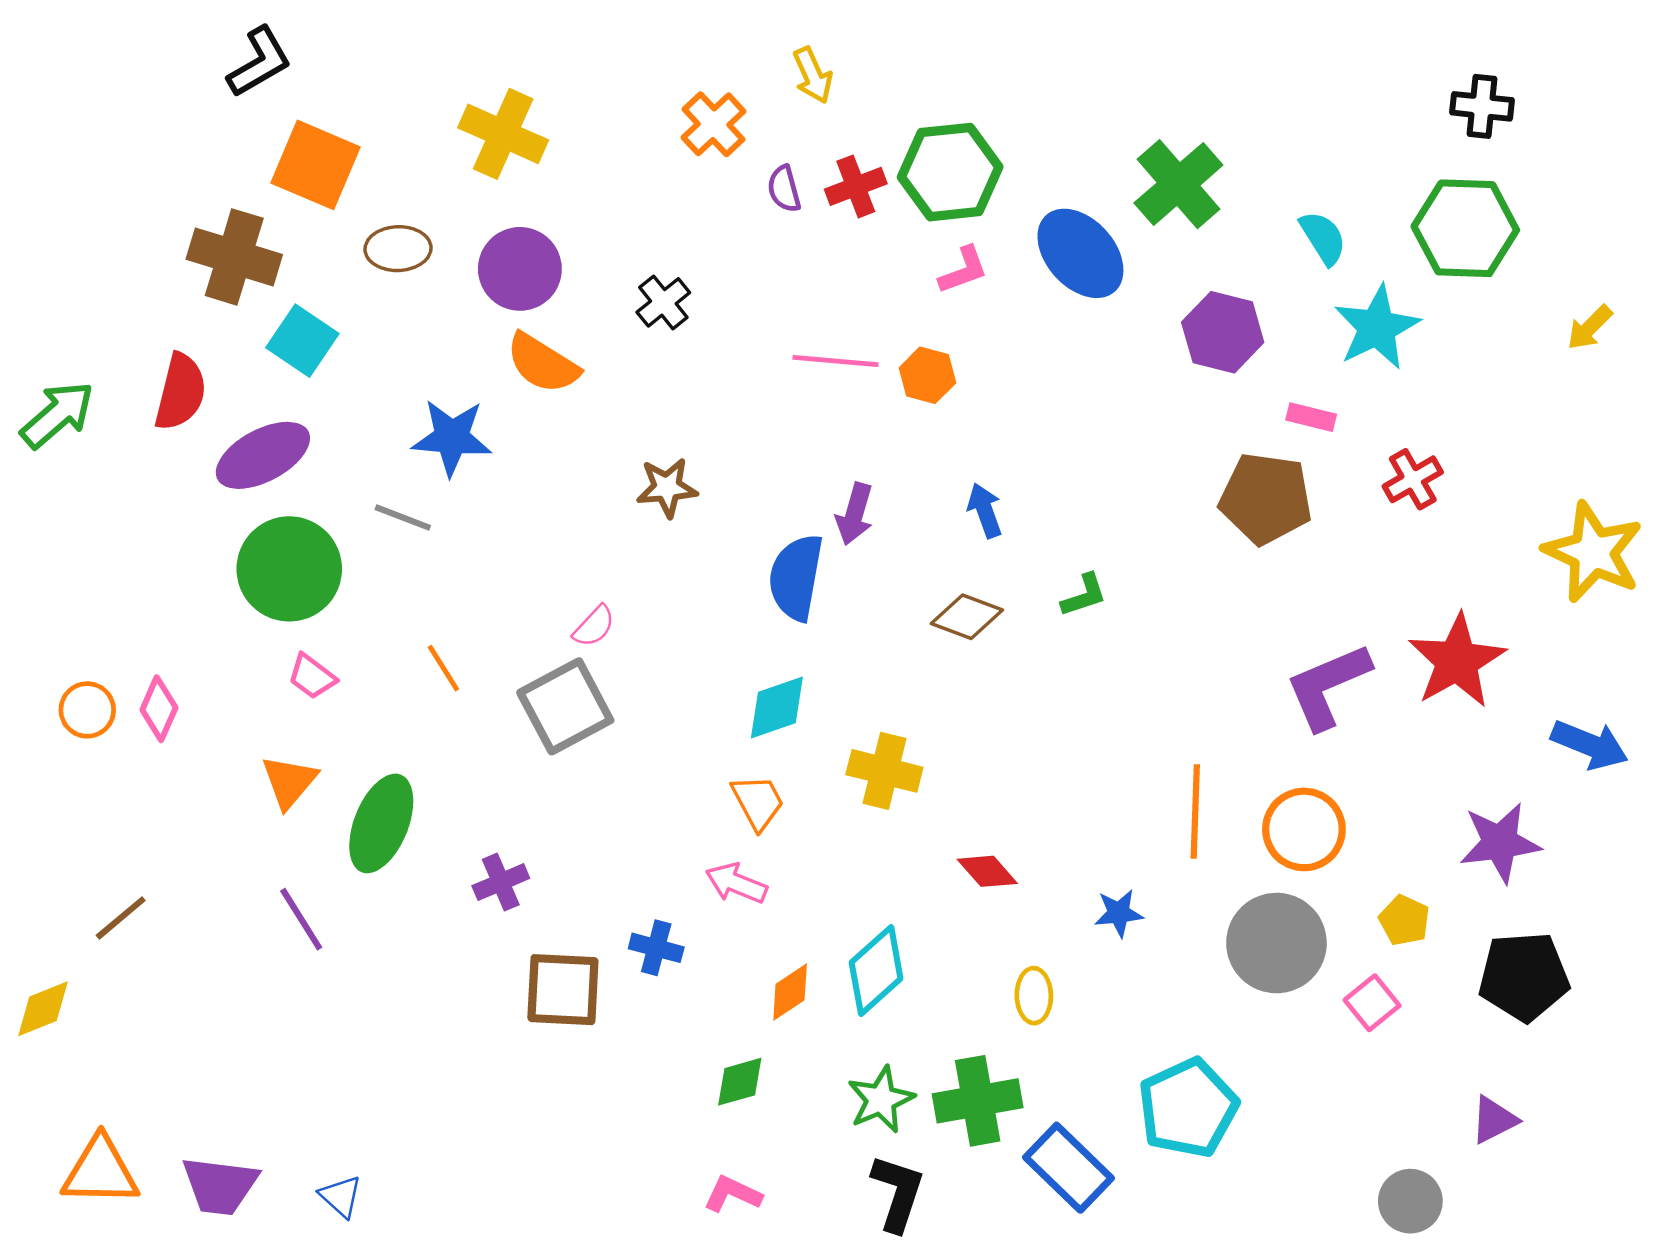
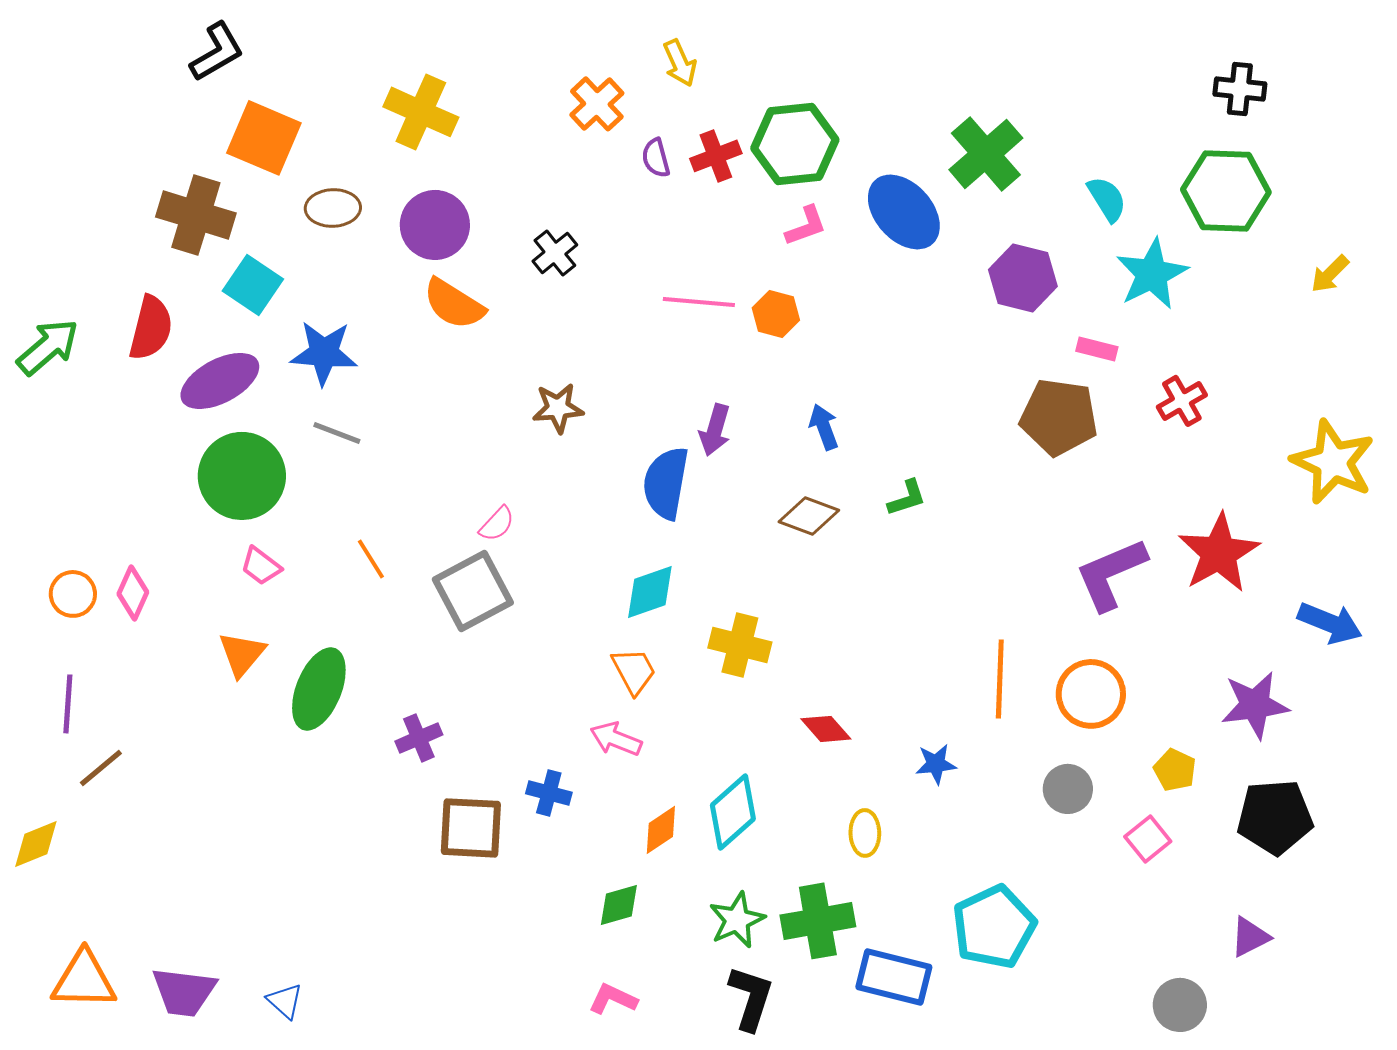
blue star: (452, 437) -> (324, 353), moved
purple line: (301, 919) -> (68, 704), moved, turned 36
gray circle: (1276, 943) -> (1068, 789), size x0.6
blue rectangle: (1069, 1168) -> (894, 977), turned -30

